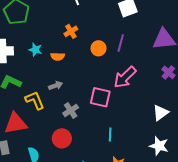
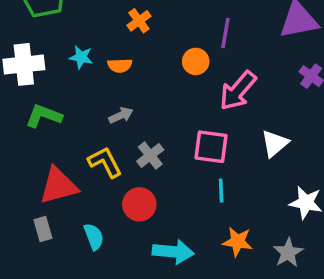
orange circle: (98, 48) -> (196, 61), moved
pink square: (100, 97) -> (211, 147), moved
yellow L-shape: (35, 100) -> (105, 162), moved
white triangle: (161, 113) -> (275, 143), moved

